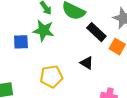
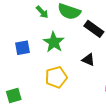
green star: (43, 31) -> (54, 42), moved, turned 30

